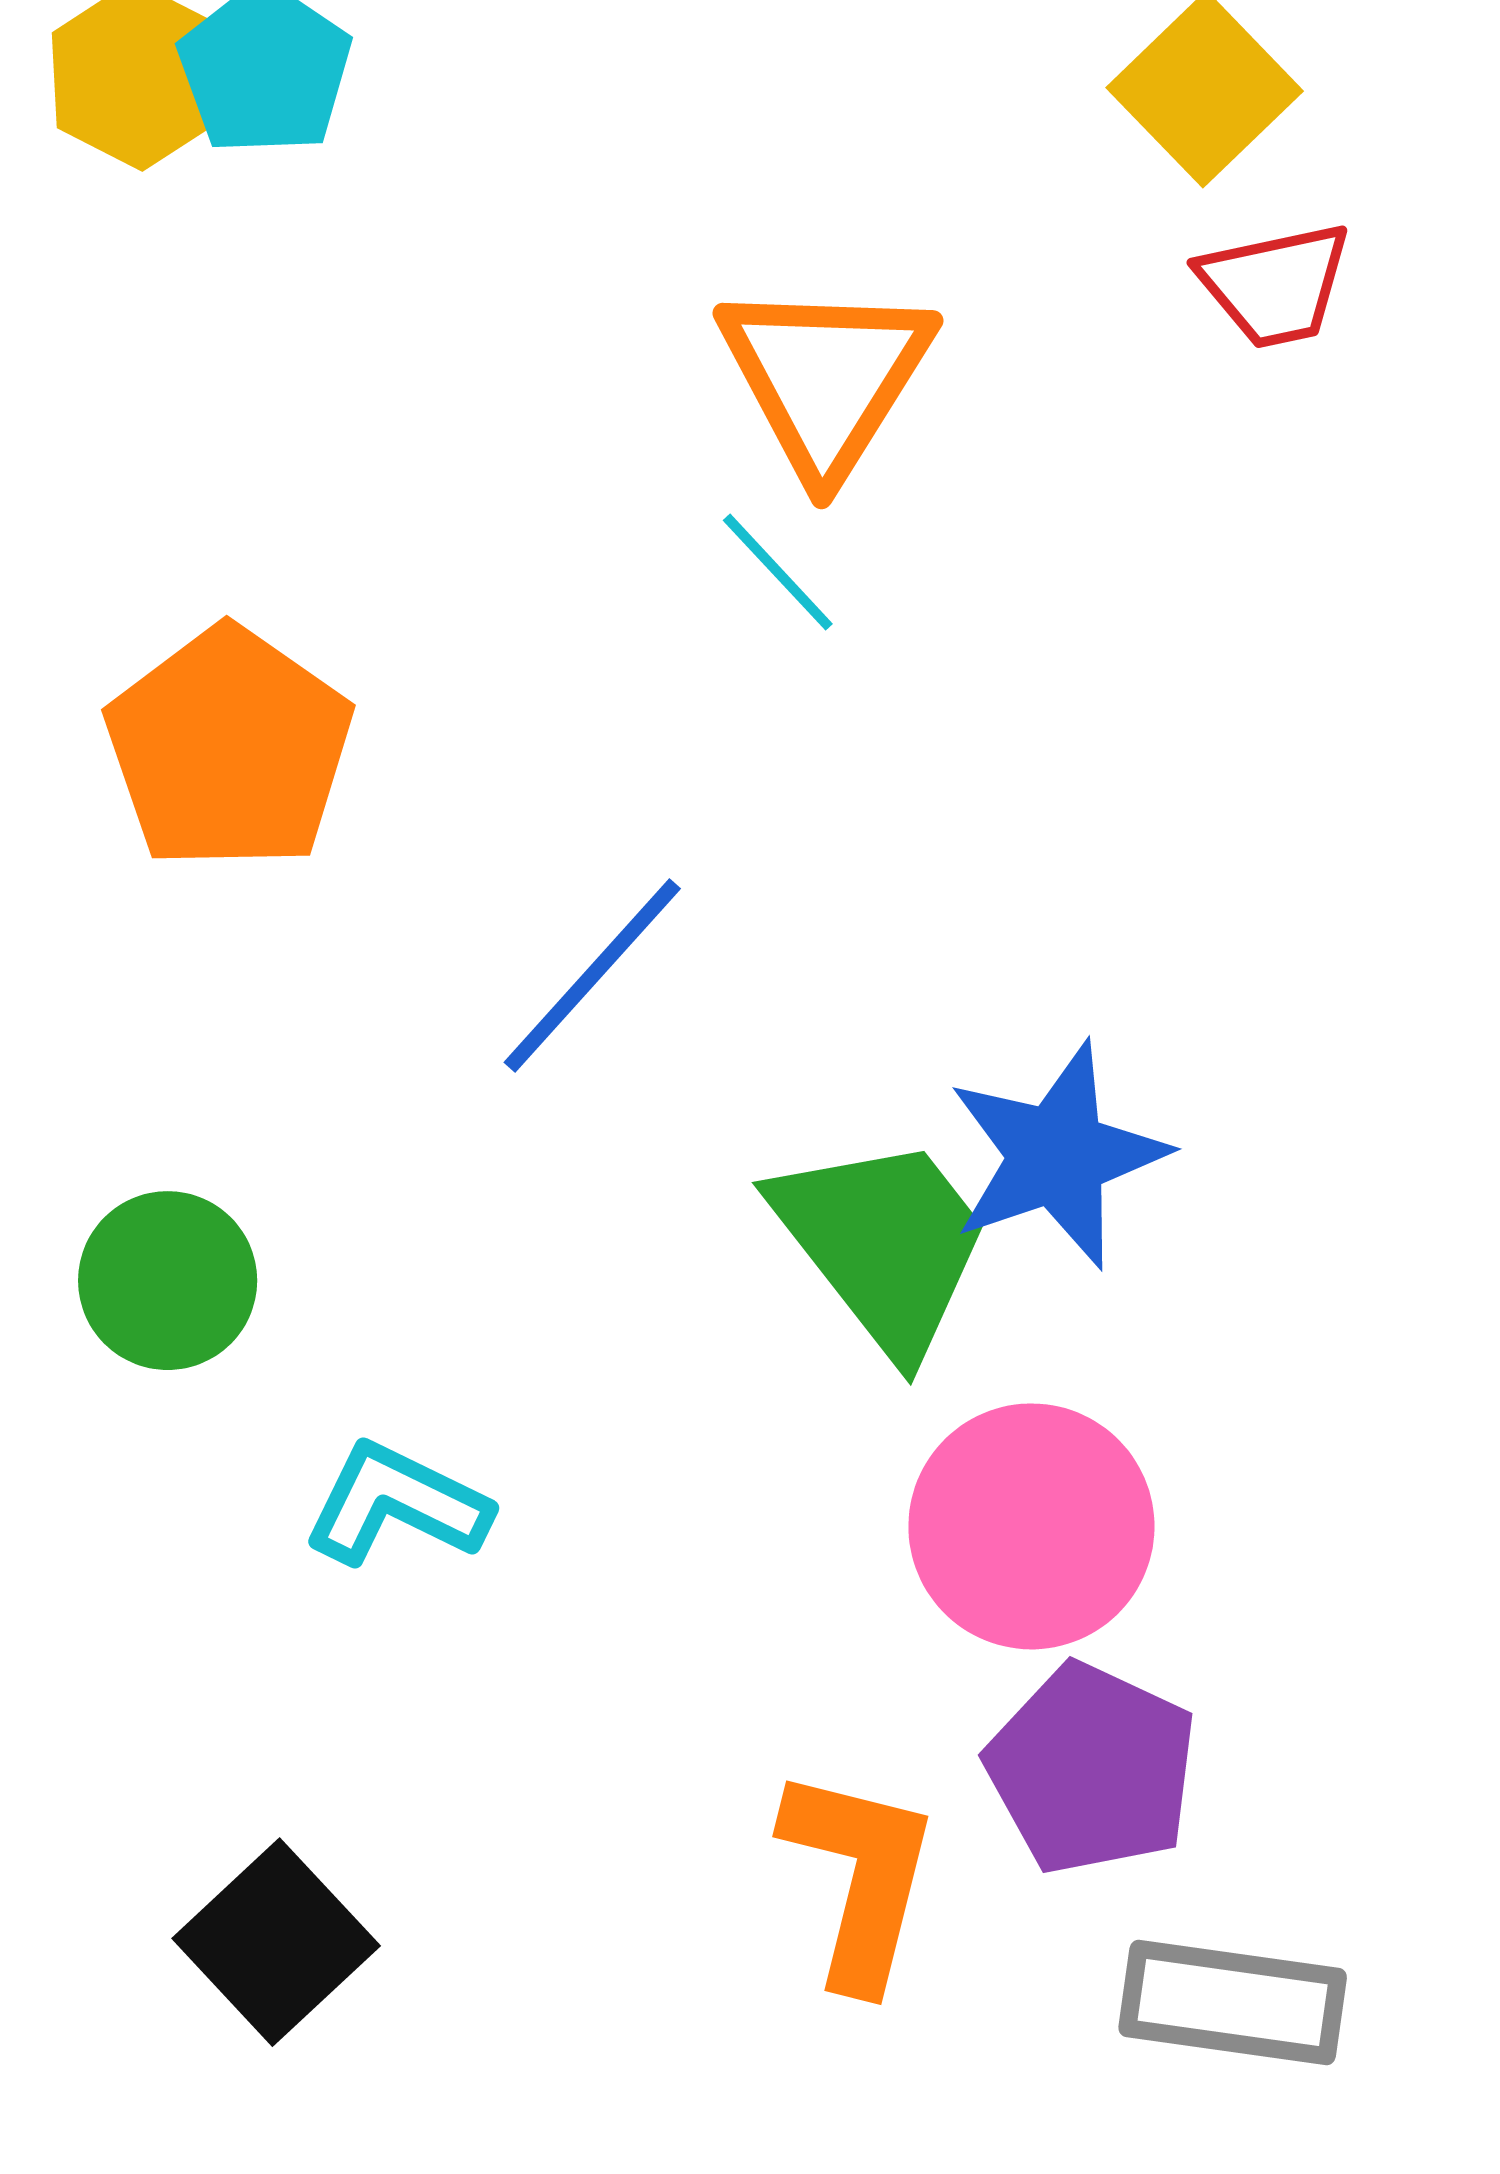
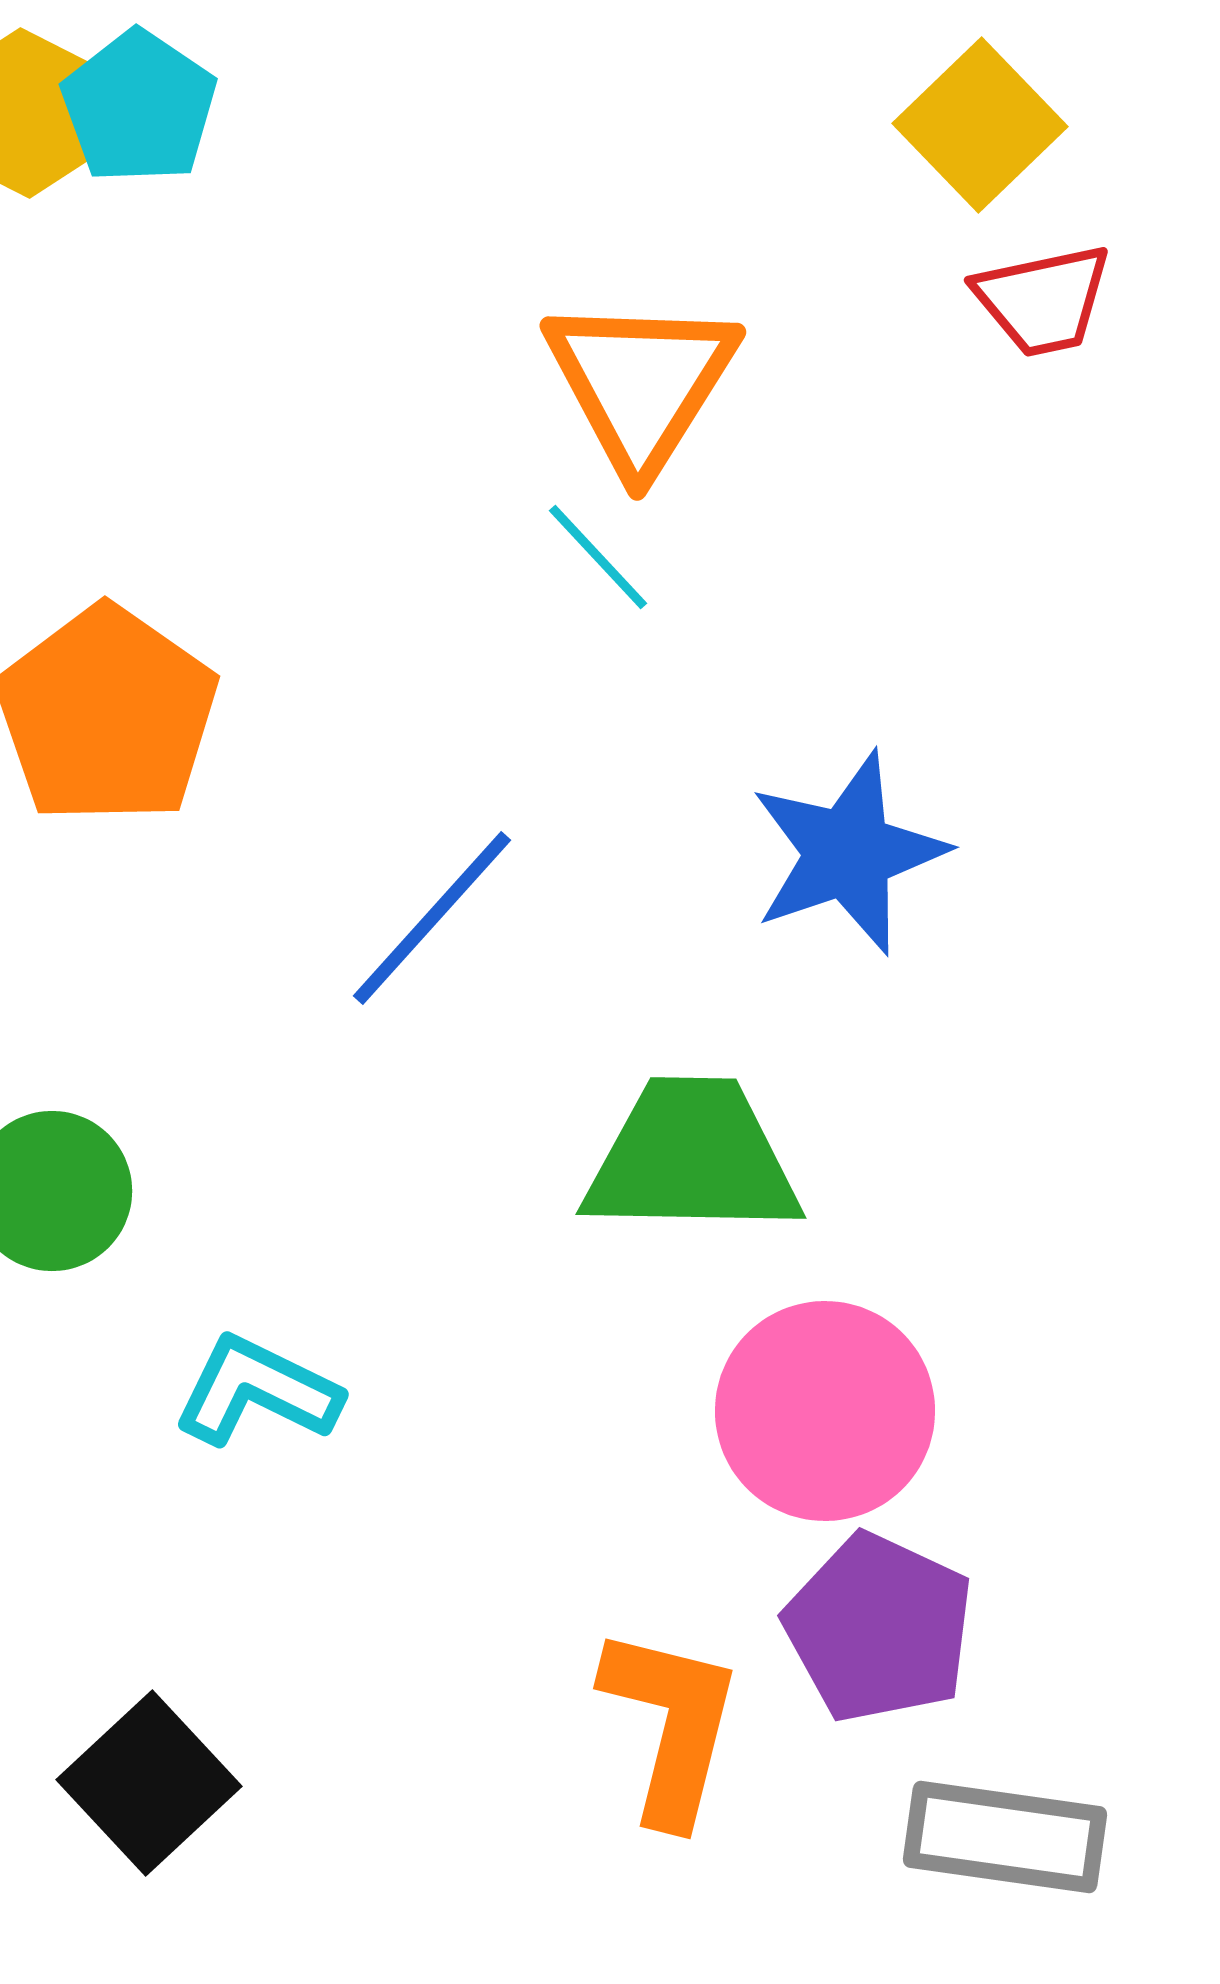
blue star: (1057, 1155) -> (848, 853), moved
green trapezoid: (883, 1244) -> (692, 1158), turned -51

